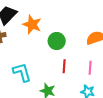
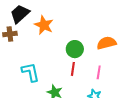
green circle: (57, 41) -> (75, 49), moved

